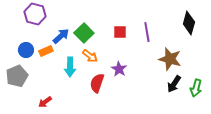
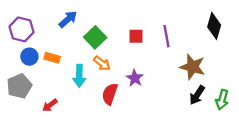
purple hexagon: (35, 14) -> (22, 29), moved
blue arrow: (61, 36) -> (68, 19), moved
orange rectangle: (46, 51) -> (52, 58), turned 40
red arrow: (45, 102) -> (50, 105), moved

